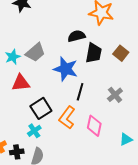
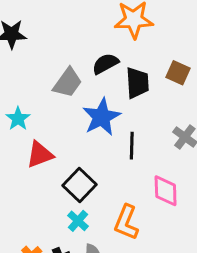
gray trapezoid: (35, 52) -> (68, 83), moved
blue star: (66, 69) -> (102, 117), turned -30
orange L-shape: (67, 117) -> (126, 222), moved

